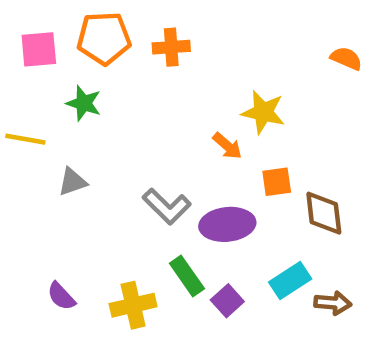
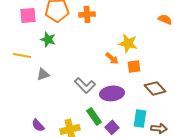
orange square: (277, 182) -> (134, 66), moved
brown diamond: (324, 213) -> (155, 88), turned -35
cyan rectangle: (290, 280) -> (140, 118), turned -48

